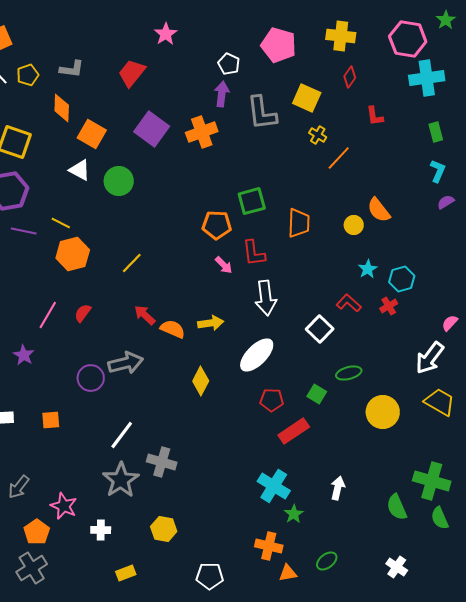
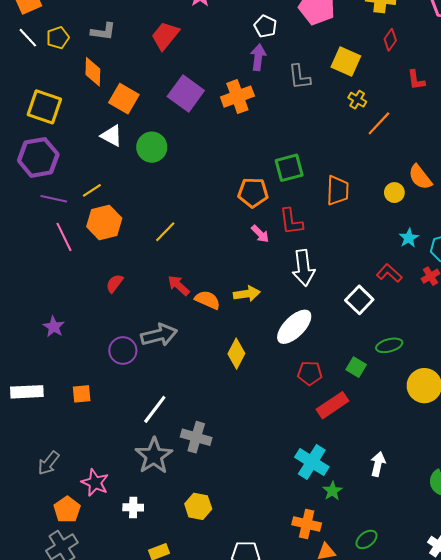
gray L-shape: (262, 113) -> (299, 77), size x0.7
yellow line: (61, 223) -> (92, 190), turned -60
pink line: (48, 315) -> (64, 237), moved, turned -56

